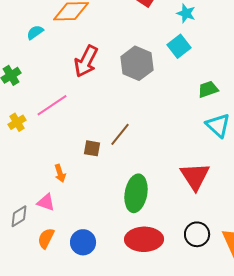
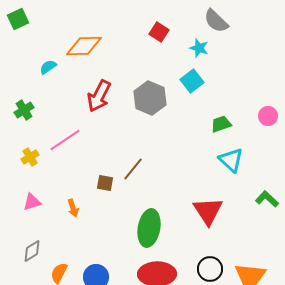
pink triangle: (46, 202) -> (32, 202), moved, turned -36

